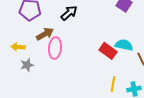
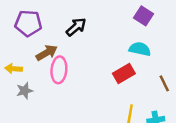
cyan semicircle: (124, 45) -> (140, 49), moved
red rectangle: (108, 51) -> (124, 74), turned -66

